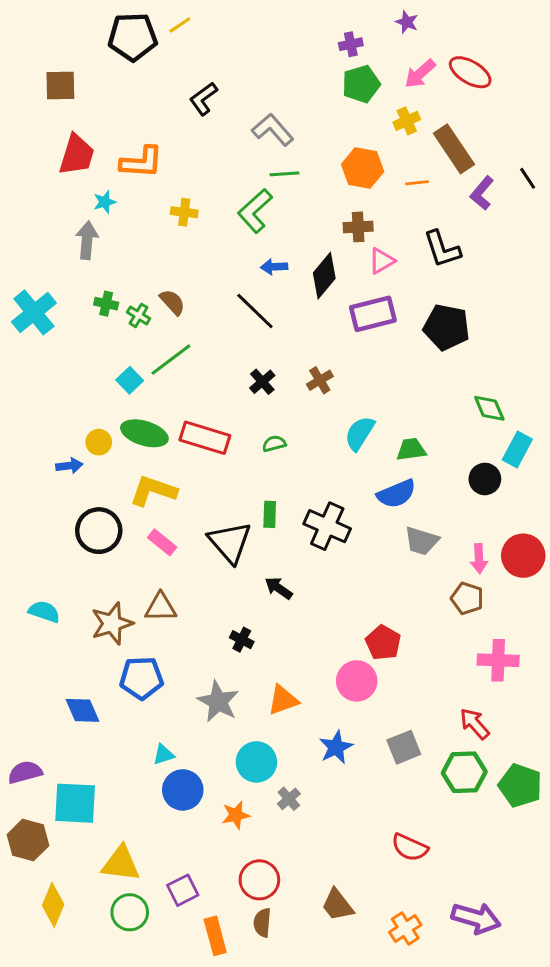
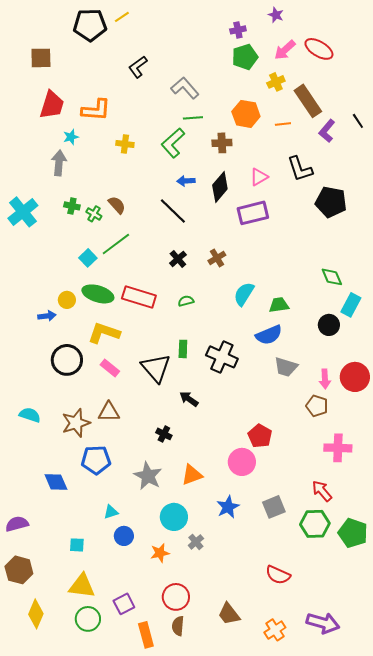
brown cross: (358, 227) -> (222, 143), moved
black pentagon: (447, 327) -> (331, 202), moved
blue circle: (183, 790) -> (124, 536), size x0.7
cyan square: (75, 803) -> (77, 545), moved, size x0.5

